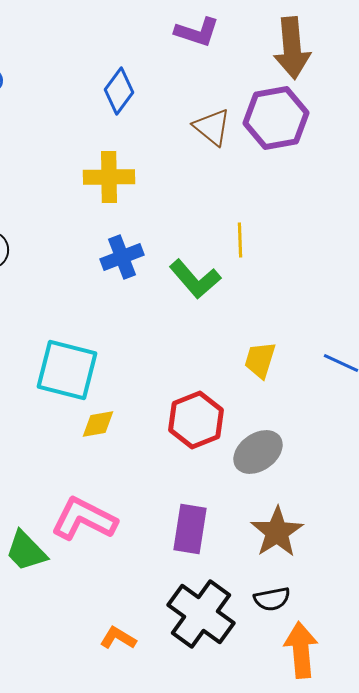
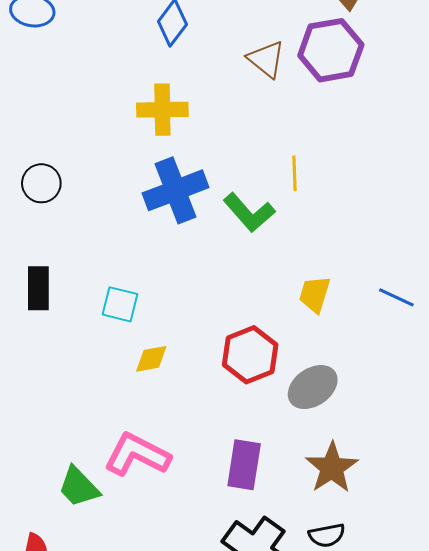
blue cross: (122, 257) -> (175, 190), size x1.5
cyan square: (67, 370) -> (120, 304), size x0.6

